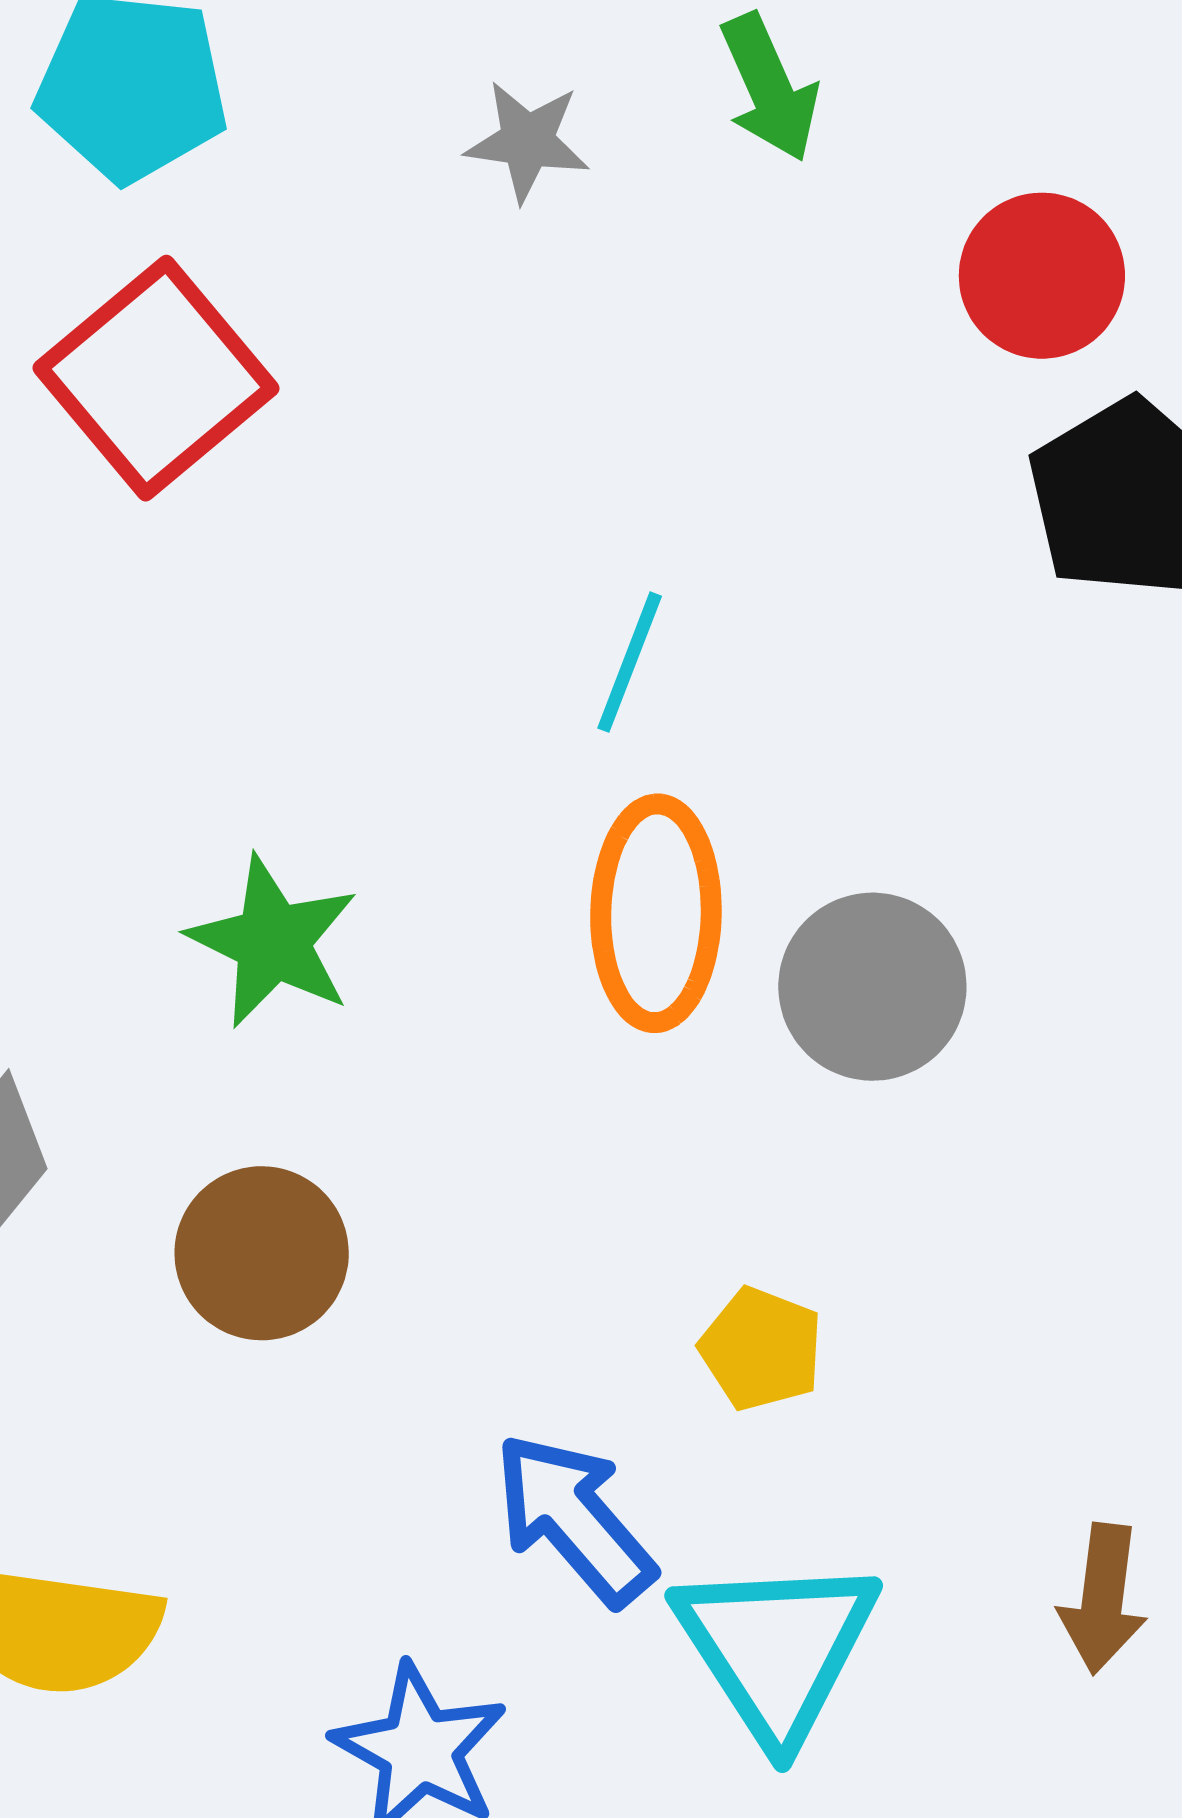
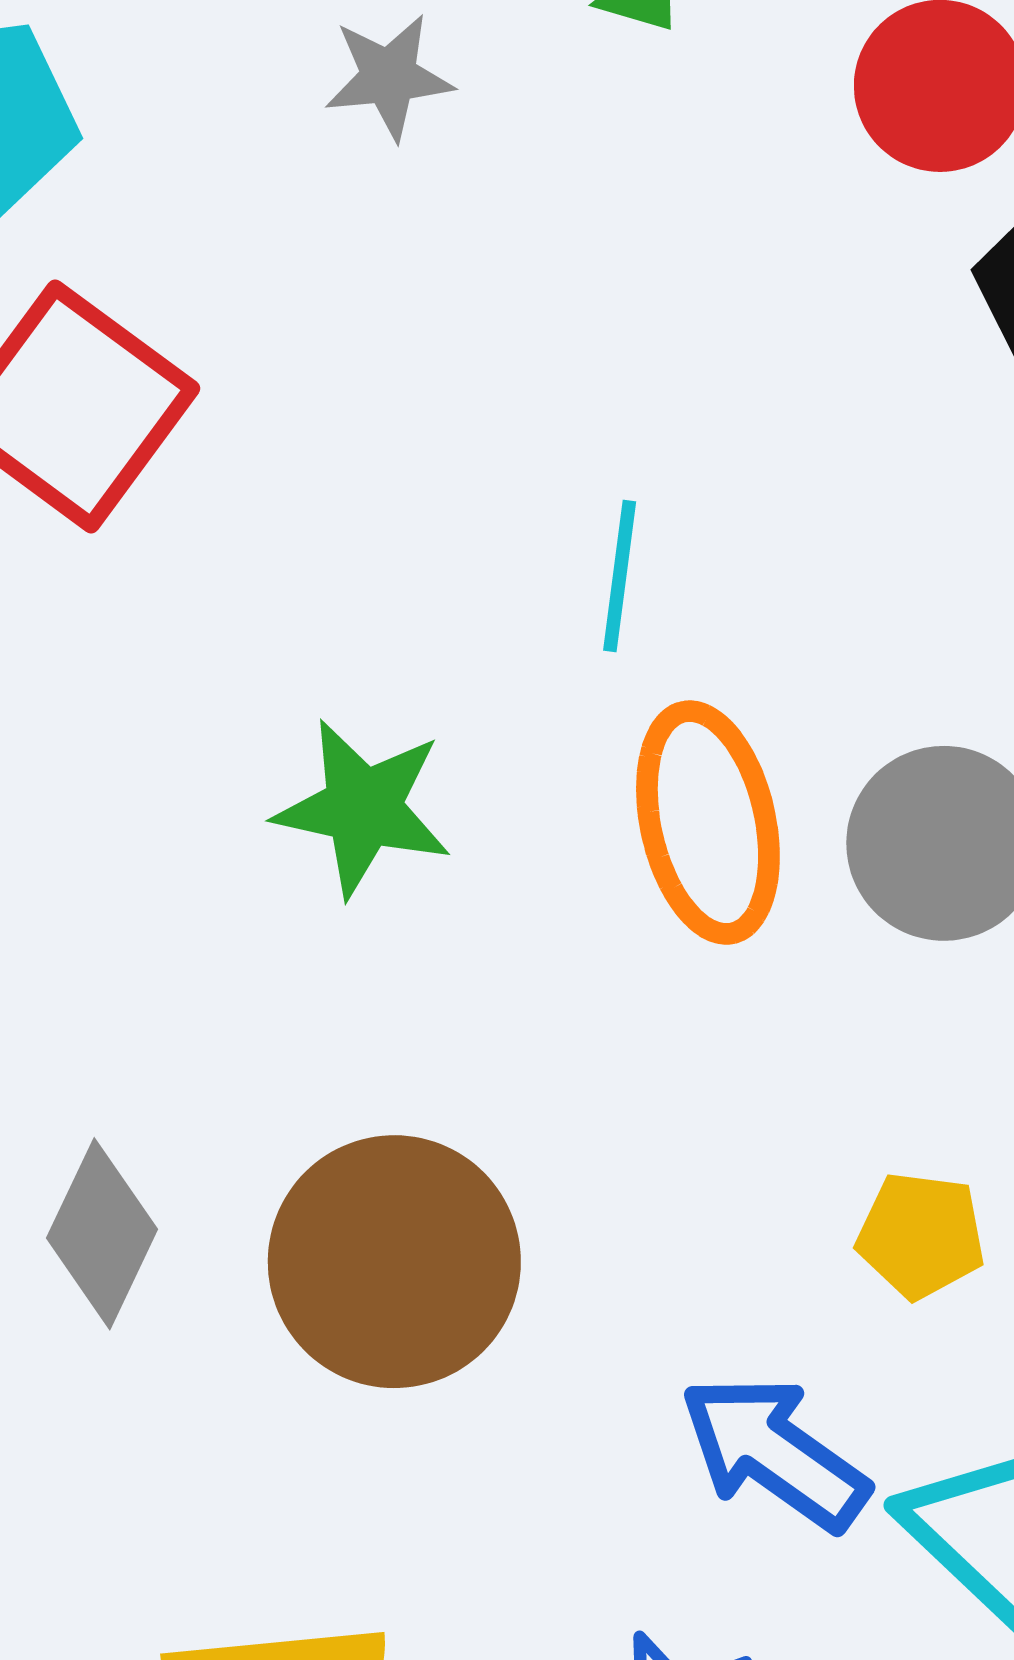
green star: (273, 942) -> (363, 808), moved
brown circle: (262, 1253) -> (394, 1262), size x1.4

